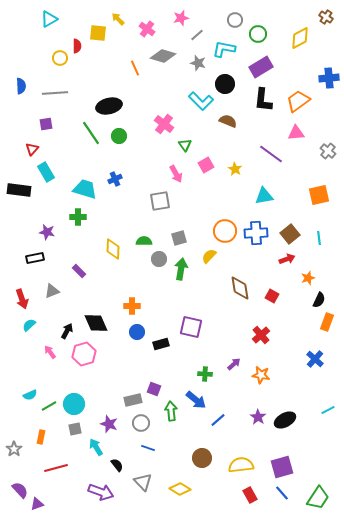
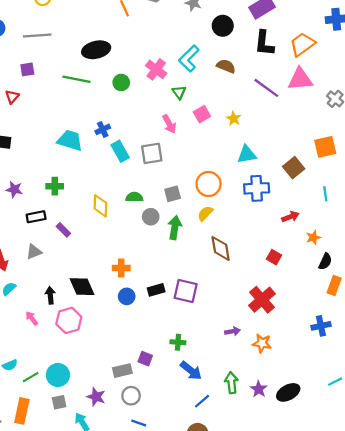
cyan L-shape: (201, 101) -> (189, 58), moved, turned 90
green line: (91, 133) -> (76, 79), turned -45
pink triangle: (296, 133) -> (300, 79), size x1.4
green circle: (119, 136) -> (121, 83), moved
purple line: (271, 154) -> (266, 88), moved
cyan rectangle: (46, 172) -> (120, 151), moved
cyan triangle: (264, 196) -> (247, 155), moved
green cross: (78, 217) -> (55, 186), moved
orange circle: (225, 231) -> (209, 184), moved
purple star: (47, 232) -> (14, 189), moved
brown square: (290, 234) -> (294, 168), moved
black rectangle: (35, 258) -> (36, 217), moved
brown diamond: (240, 288) -> (221, 248), moved
black arrow: (67, 331) -> (50, 295), turned -35
red cross: (261, 335) -> (262, 300), size x1.4
black rectangle: (161, 344) -> (156, 290), moved
blue cross: (315, 359) -> (321, 326), turned 36
purple arrow: (234, 364) -> (233, 331), turned 32
green cross: (205, 374) -> (178, 342), moved
green arrow: (171, 411) -> (231, 383), moved
blue line: (218, 420) -> (202, 401), moved
orange rectangle: (41, 437) -> (22, 411), size x1.6

